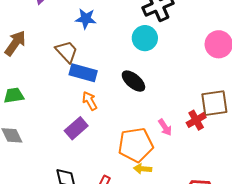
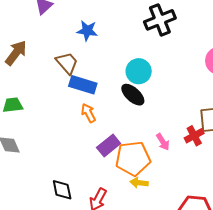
cyan circle: (145, 38) -> (139, 71), moved
purple rectangle: (76, 128) -> (109, 145), moved

